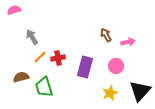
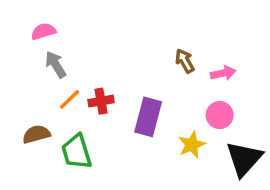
pink semicircle: (14, 10) -> (43, 31), moved
pink circle: (116, 66) -> (220, 115), moved
yellow star: (110, 93) -> (192, 145), moved

